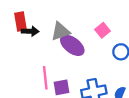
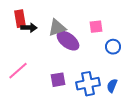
pink square: (102, 30) -> (96, 27), turned 32
pink line: (45, 78) -> (18, 71), moved, turned 55

